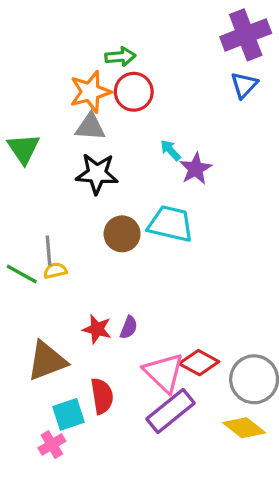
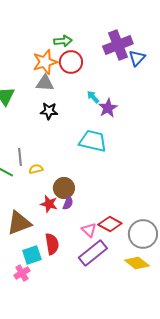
purple cross: (246, 35) -> (118, 45), moved
black star: (97, 174) -> (49, 111), size x0.7
brown circle: (122, 234) -> (64, 188), moved
yellow semicircle: (55, 271) -> (36, 169), moved
pink triangle: (164, 373) -> (89, 230), size x0.6

